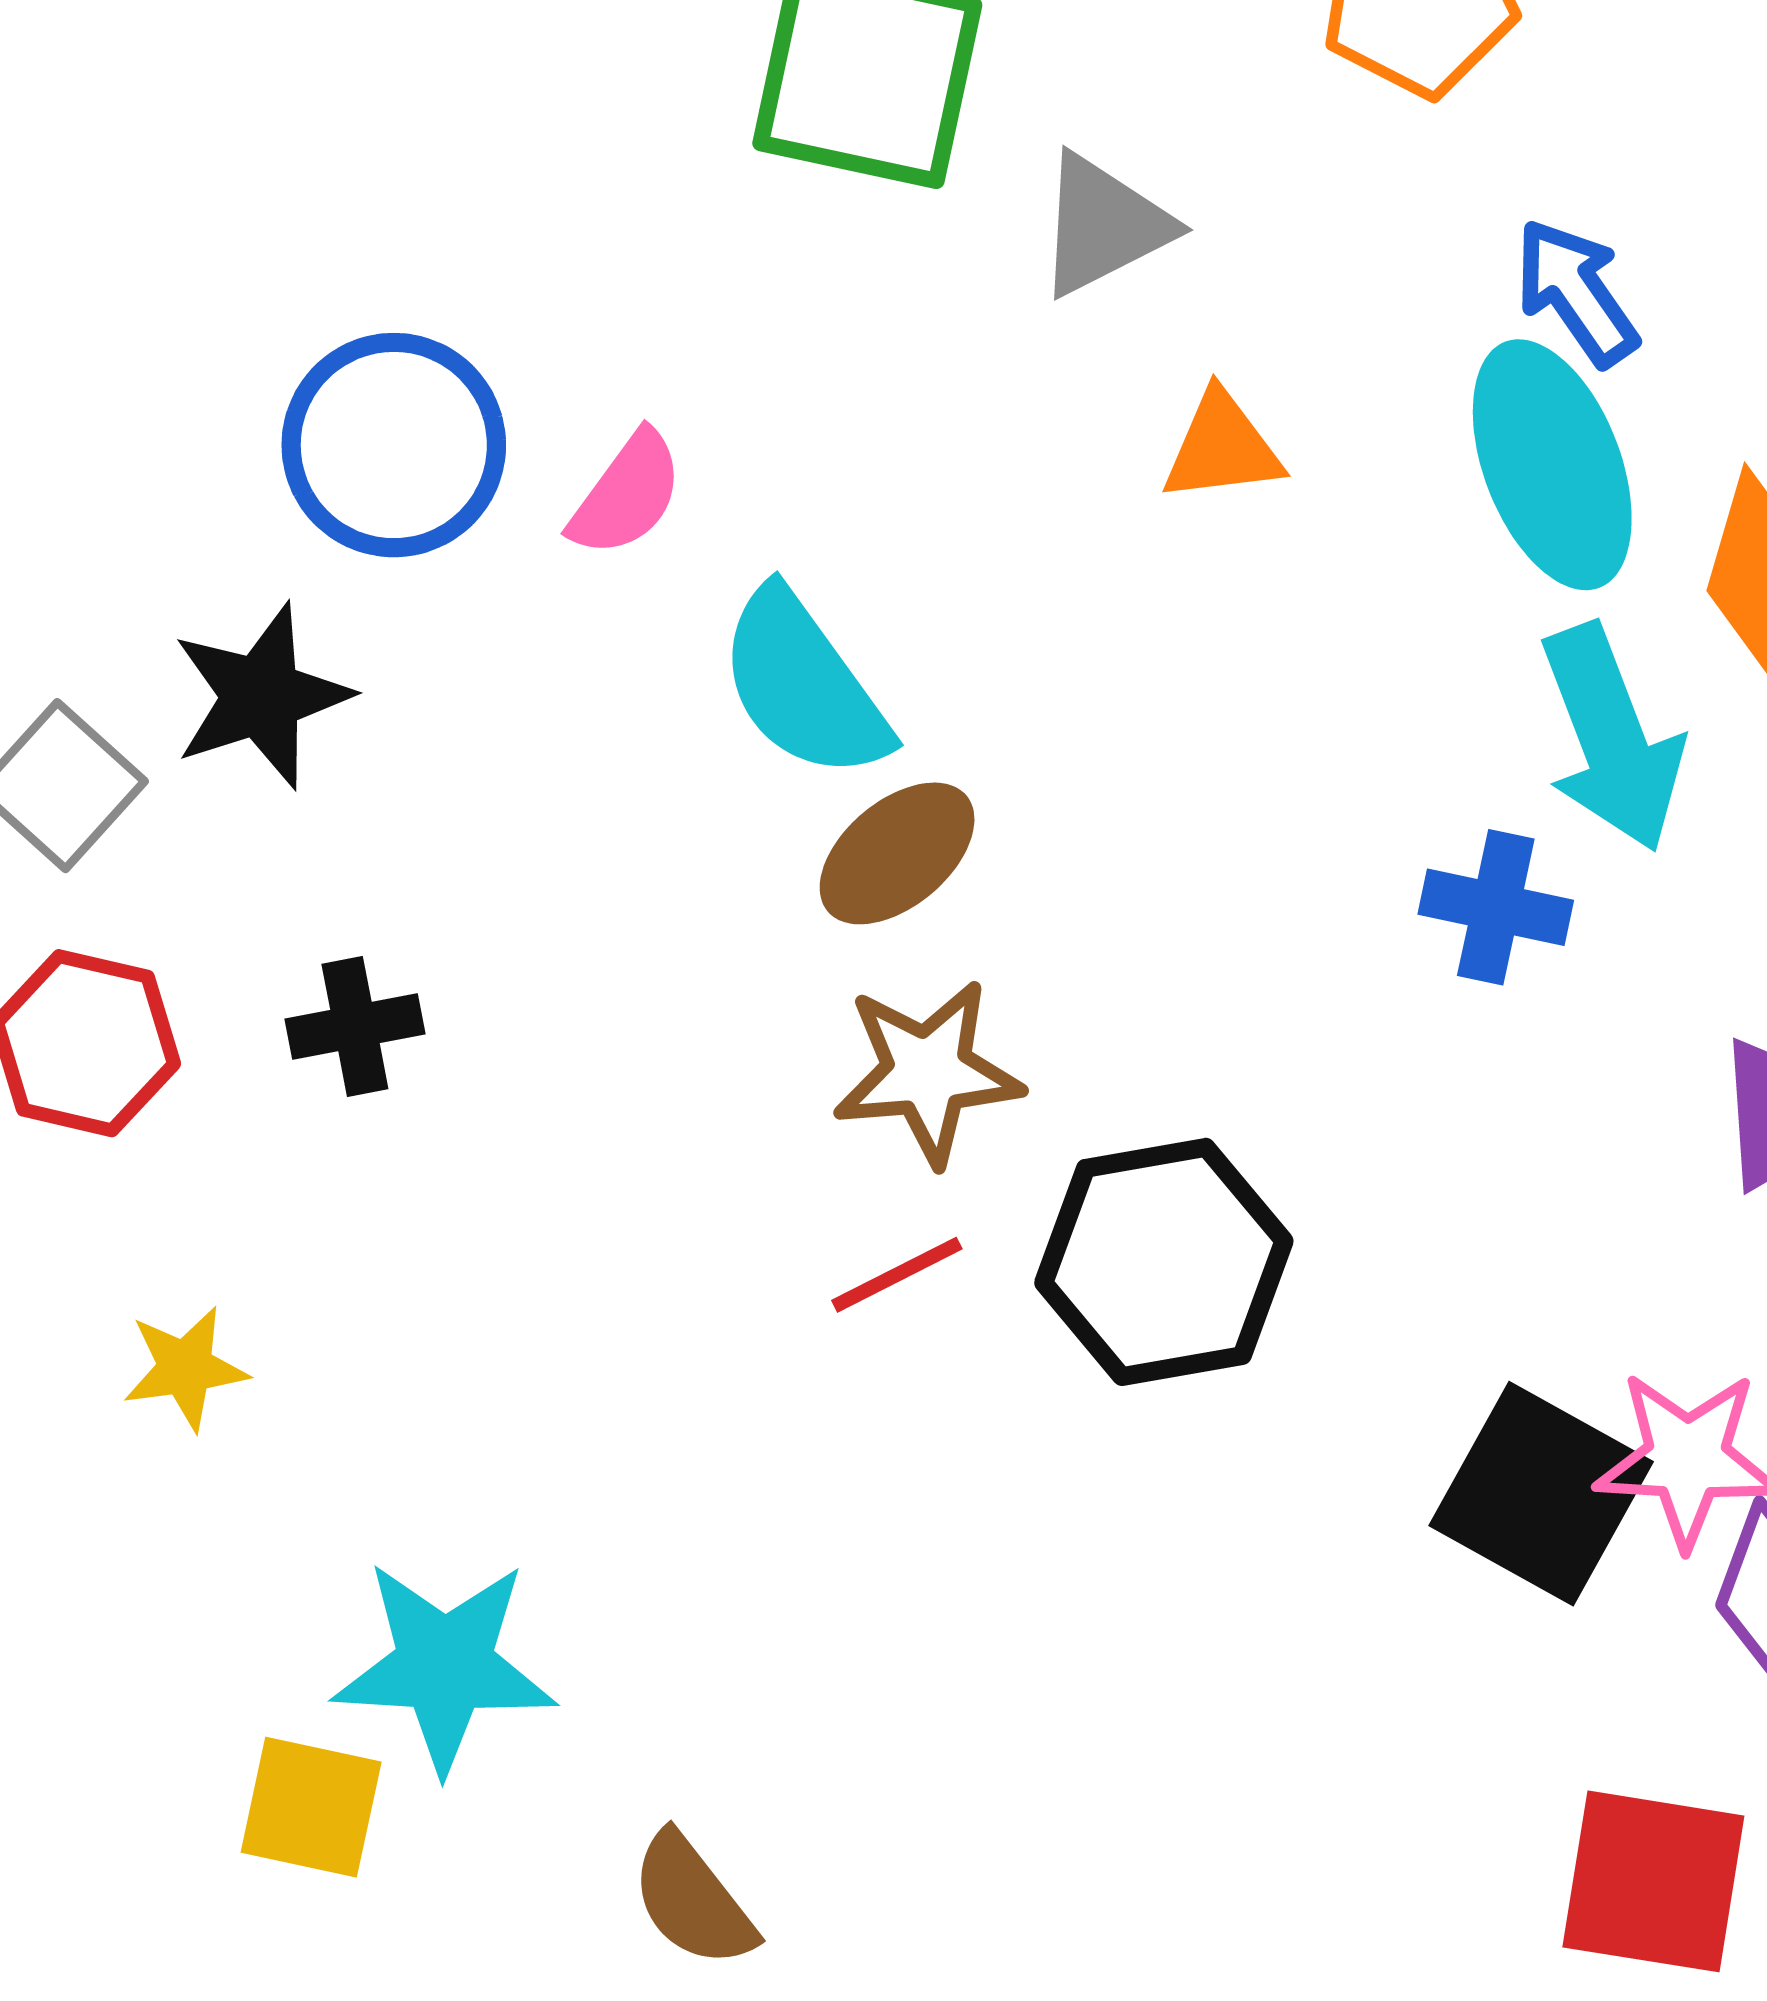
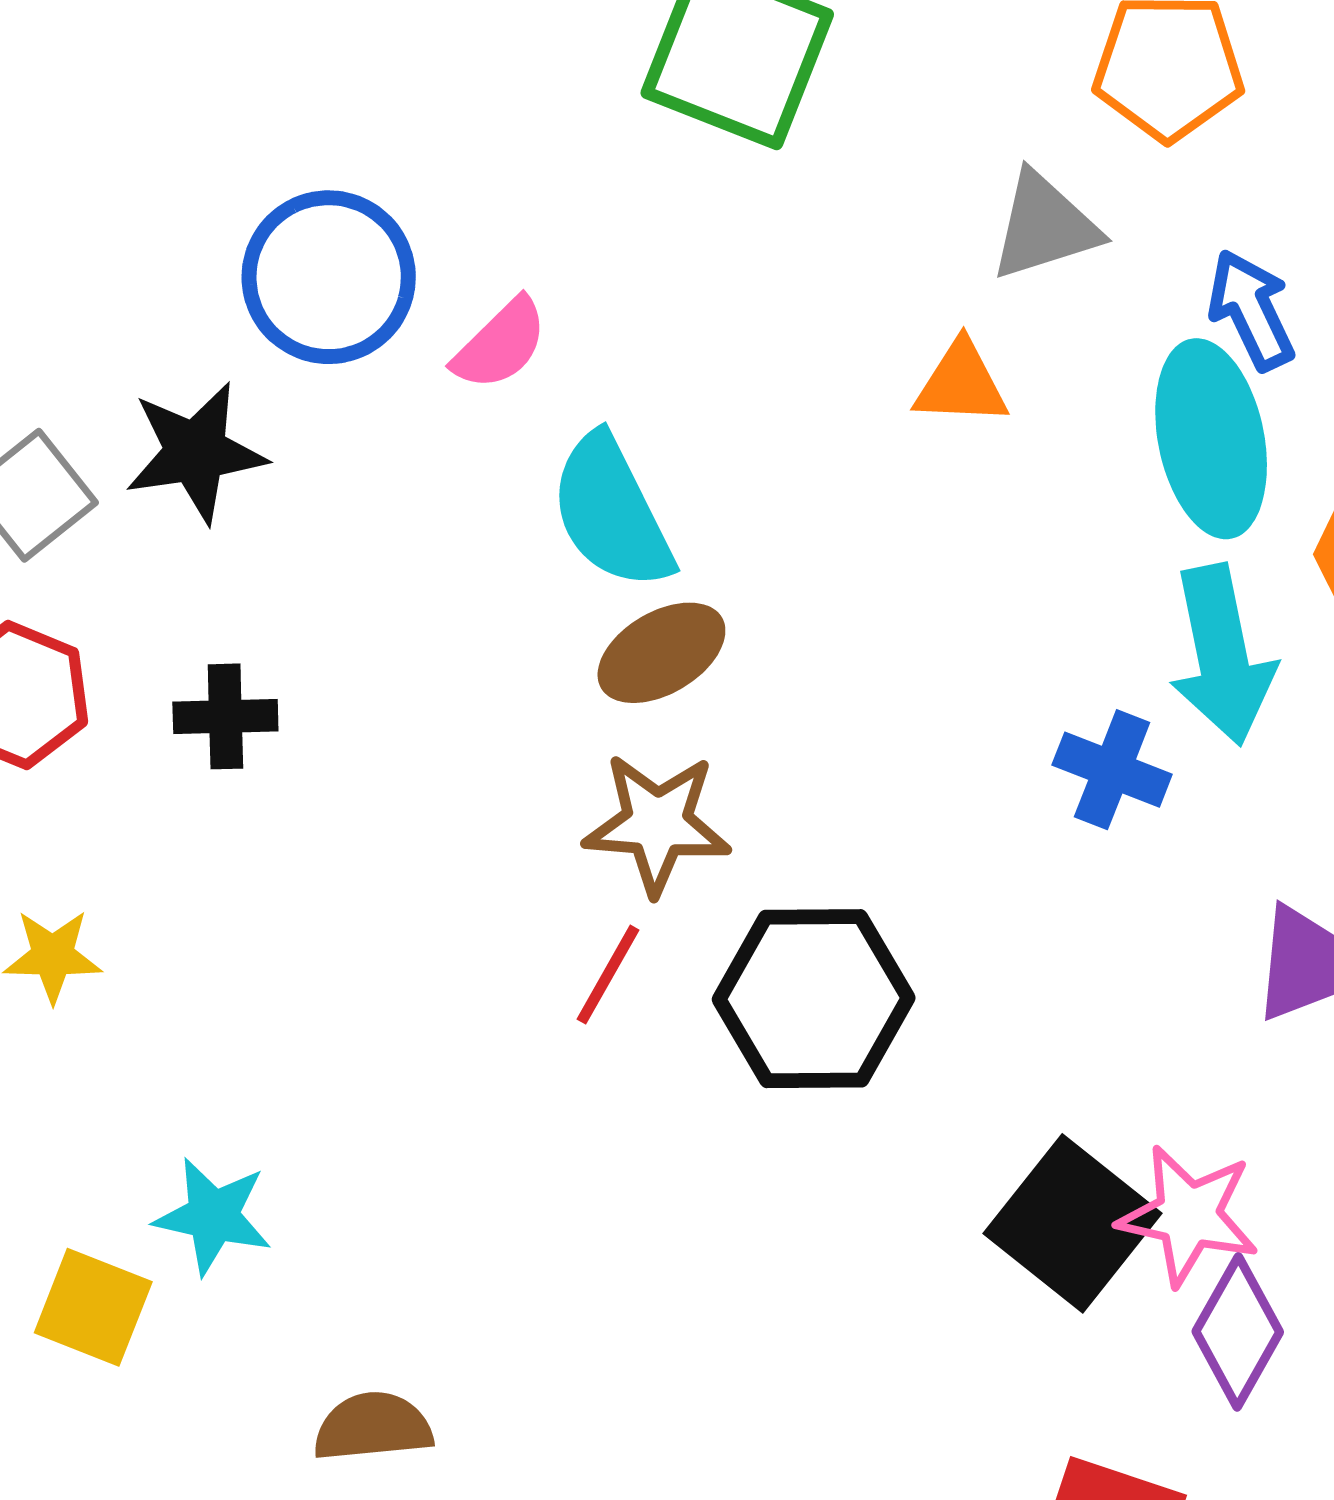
gray triangle: (1104, 225) -> (1044, 226), moved
red line: (897, 1275) -> (608, 975), turned -43
cyan star: (445, 1666) -> (213, 1216), size x0.7
brown semicircle: (693, 1900) -> (373, 1427), turned 113

